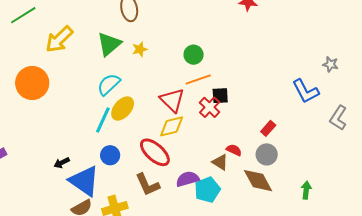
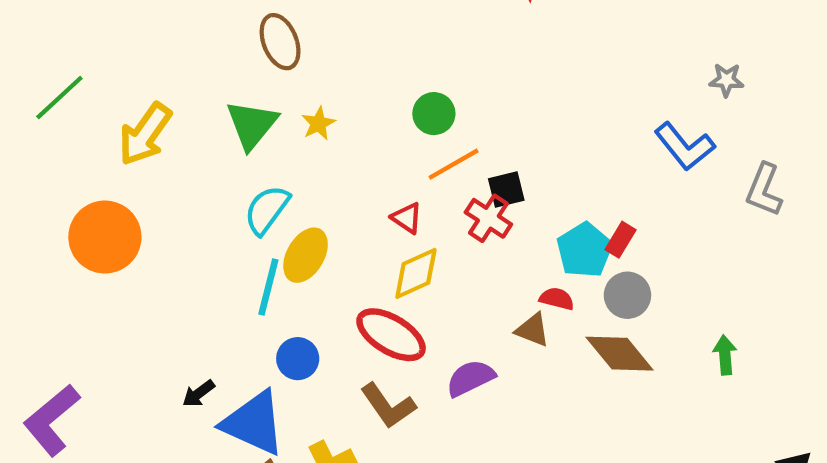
red triangle: (172, 100) -> (407, 218), size x0.6
cyan pentagon: (207, 190) -> (584, 250), moved

